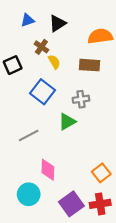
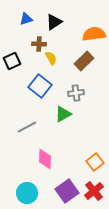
brown cross: (41, 47) -> (39, 44), turned -32
brown rectangle: (90, 65) -> (84, 61), turned -48
cyan circle: (29, 194) -> (27, 193), moved
red cross: (100, 204) -> (94, 191), turned -30

